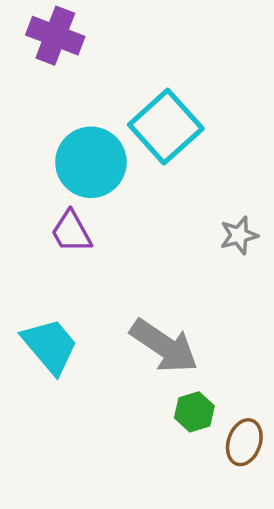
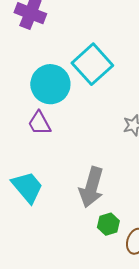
gray arrow: (164, 346) -> (91, 187), turned 72

